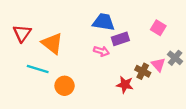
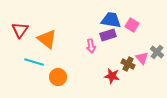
blue trapezoid: (104, 22) -> (111, 20), moved
pink square: (158, 28) -> (132, 25), moved
pink arrow: (101, 51) -> (91, 46), turned 64

